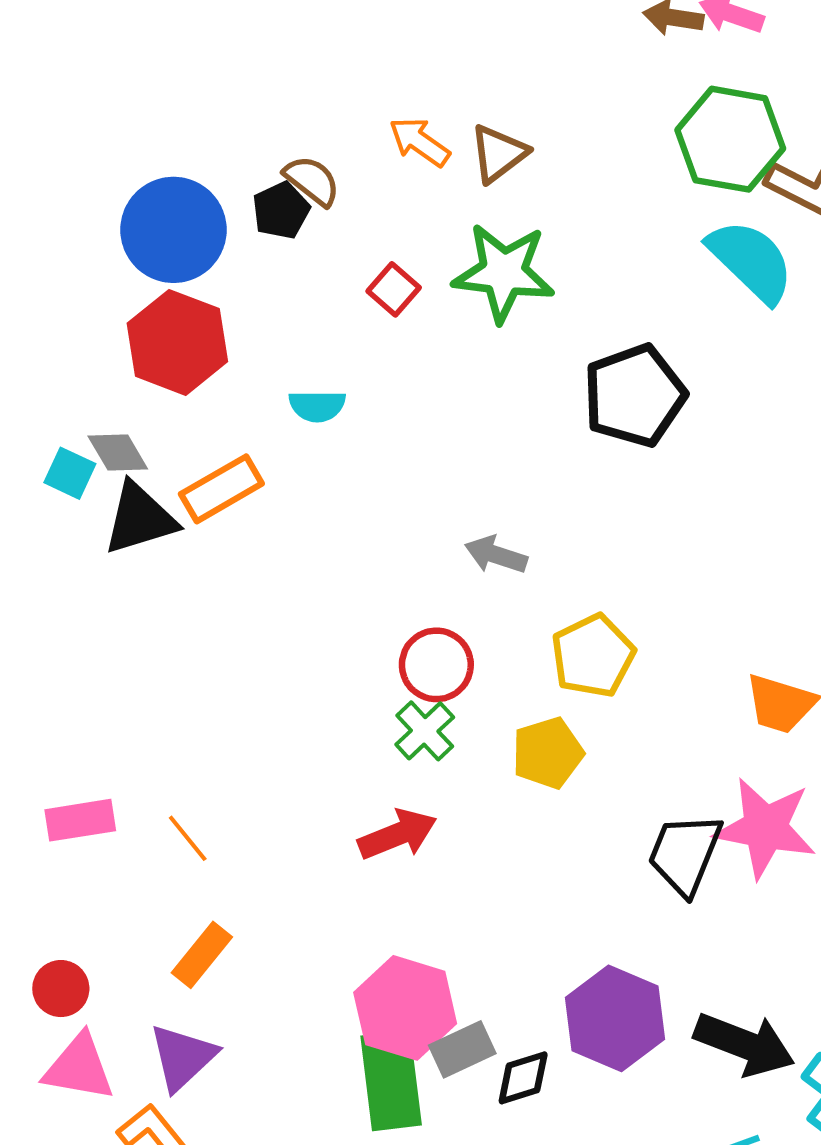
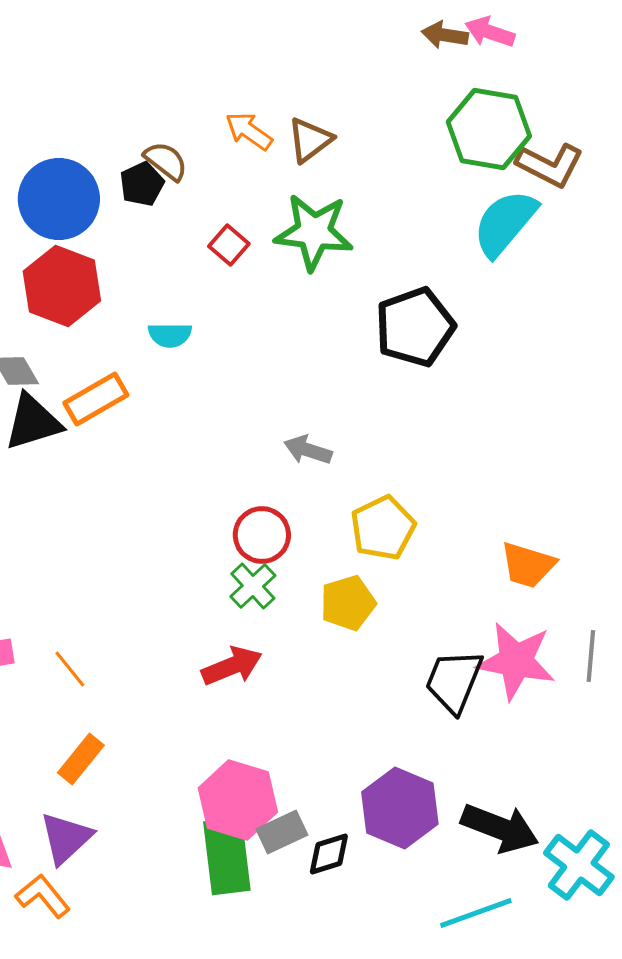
cyan semicircle: (751, 261) -> (505, 223), turned -94

